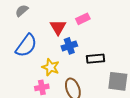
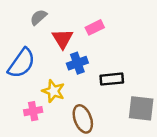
gray semicircle: (22, 11) -> (38, 17), moved
pink cross: (42, 87) -> (33, 111), moved

